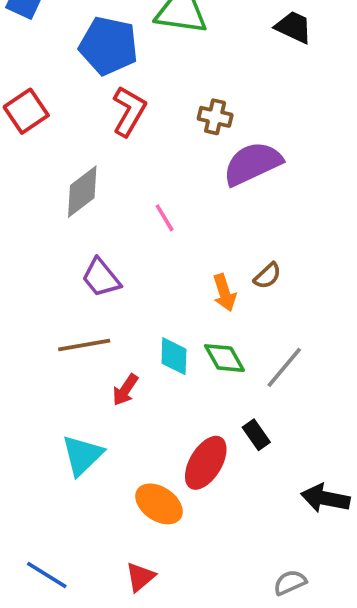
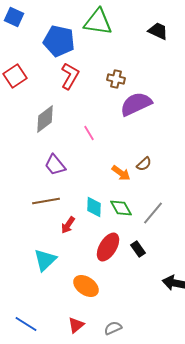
orange arrow: (224, 293) -> (121, 173), turned -36
red ellipse: (206, 463) -> (108, 247), moved
gray semicircle: (290, 582) -> (113, 328), moved

